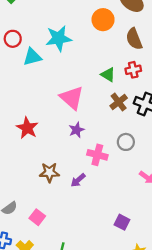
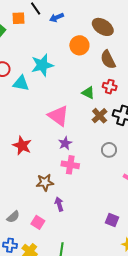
cyan triangle: (32, 57) -> (21, 83), turned 30
red cross: (133, 70) -> (110, 87), turned 32
pink cross: (97, 155) -> (70, 165), moved
purple arrow: (78, 180) -> (59, 204), moved, turned 120

